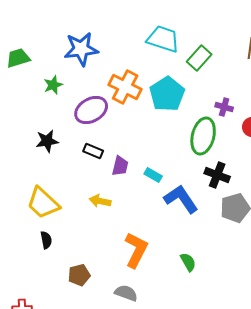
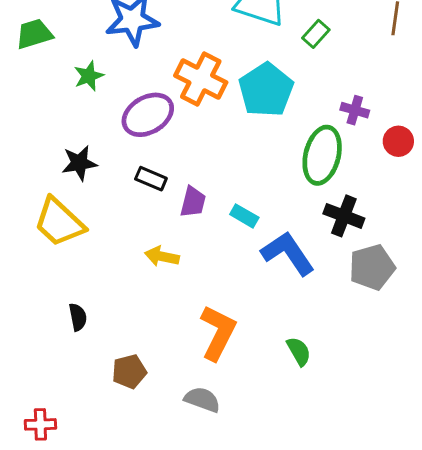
green rectangle: (199, 58) -> (316, 34), size x0.7
yellow trapezoid: (43, 203) -> (59, 222), moved

